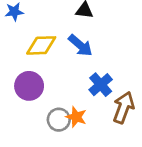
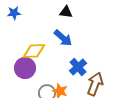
yellow diamond: (41, 45) -> (34, 51), moved

